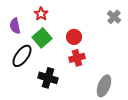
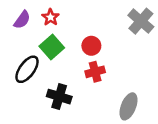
gray cross: (114, 17) -> (141, 21), size x1.5
purple semicircle: (15, 26) -> (22, 20), moved, turned -133

